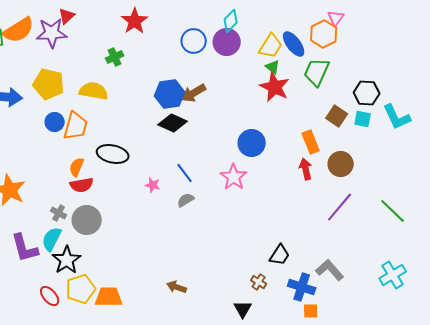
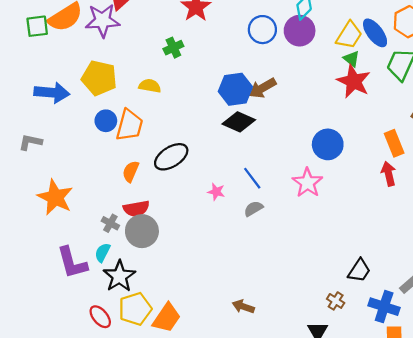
yellow semicircle: (94, 91) -> (150, 86), size x0.7
black ellipse: (113, 154) -> (171, 157), turned -44
red semicircle: (82, 185) -> (136, 209), moved
cyan semicircle: (52, 239) -> (102, 253), size x0.7
orange trapezoid: (109, 297) -> (167, 318), turned 124

